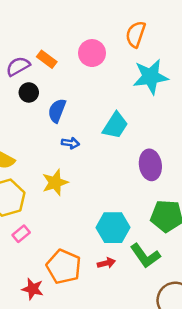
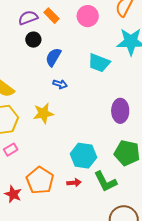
cyan trapezoid: (115, 125) -> (99, 63), moved, turned 70

